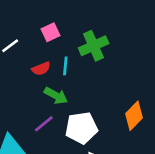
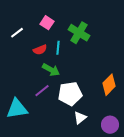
pink square: (51, 32) -> (47, 23), turned -32
green cross: (94, 46) -> (79, 33), turned -35

